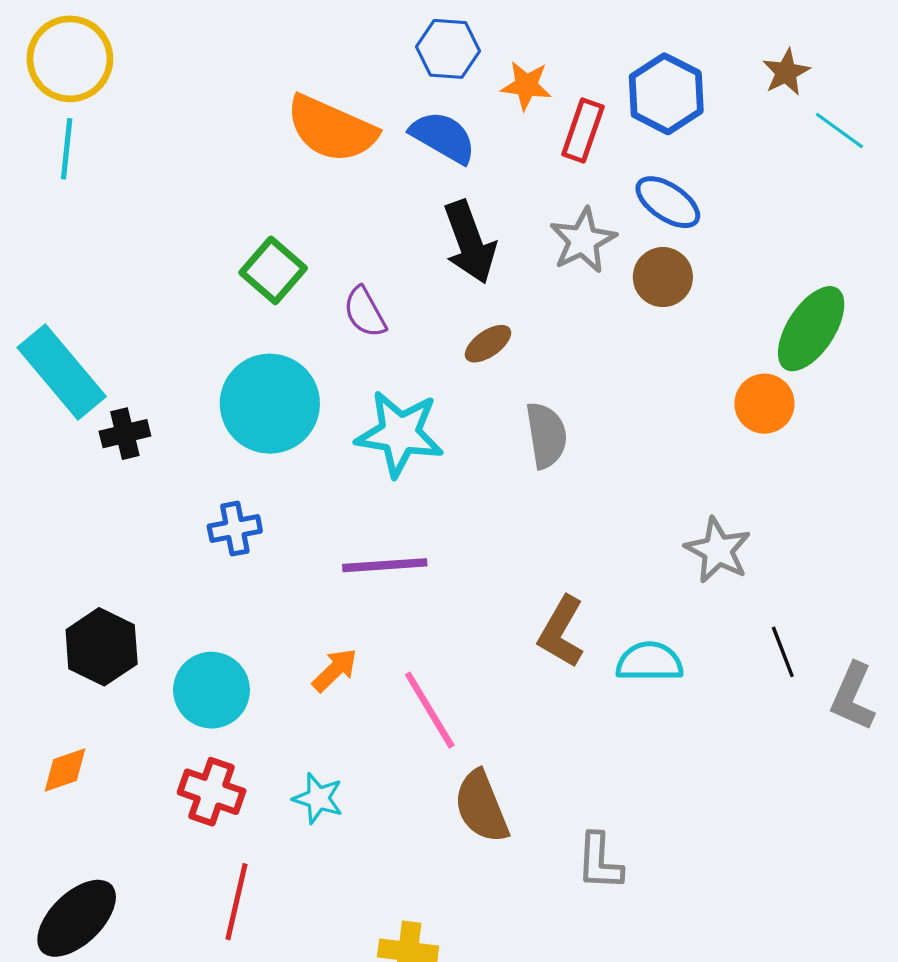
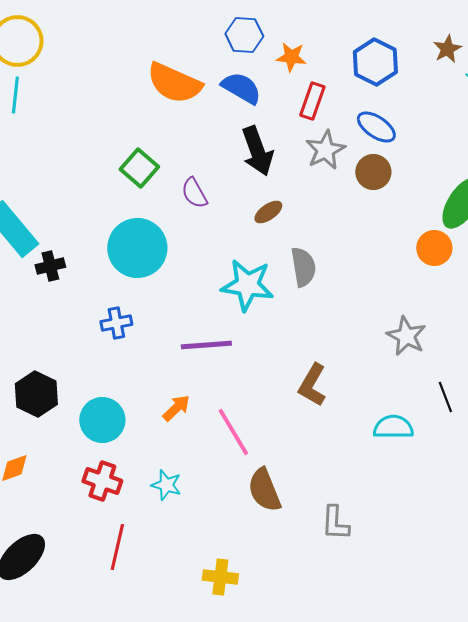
red rectangle: (583, 130) -> (312, 101), moved
cyan star: (400, 434) -> (247, 285), moved
cyan semicircle: (650, 662) -> (393, 427), moved

